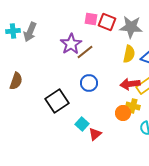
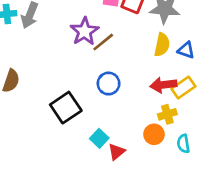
yellow cross: (133, 106) -> (167, 114), turned -32
orange circle: (123, 113) -> (154, 134), moved

